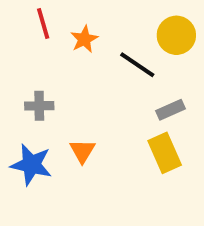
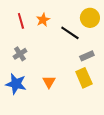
red line: (43, 24) -> (21, 21), moved
gray cross: (39, 106) -> (20, 54), turned -32
orange triangle: (82, 151) -> (49, 82), moved

